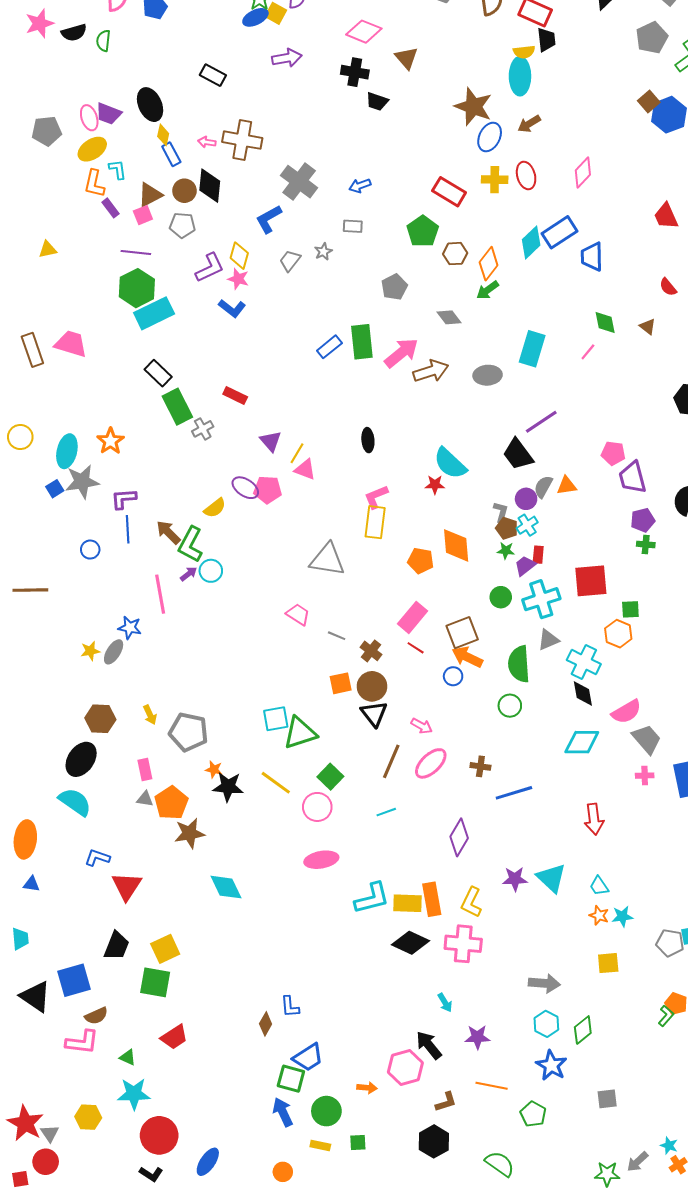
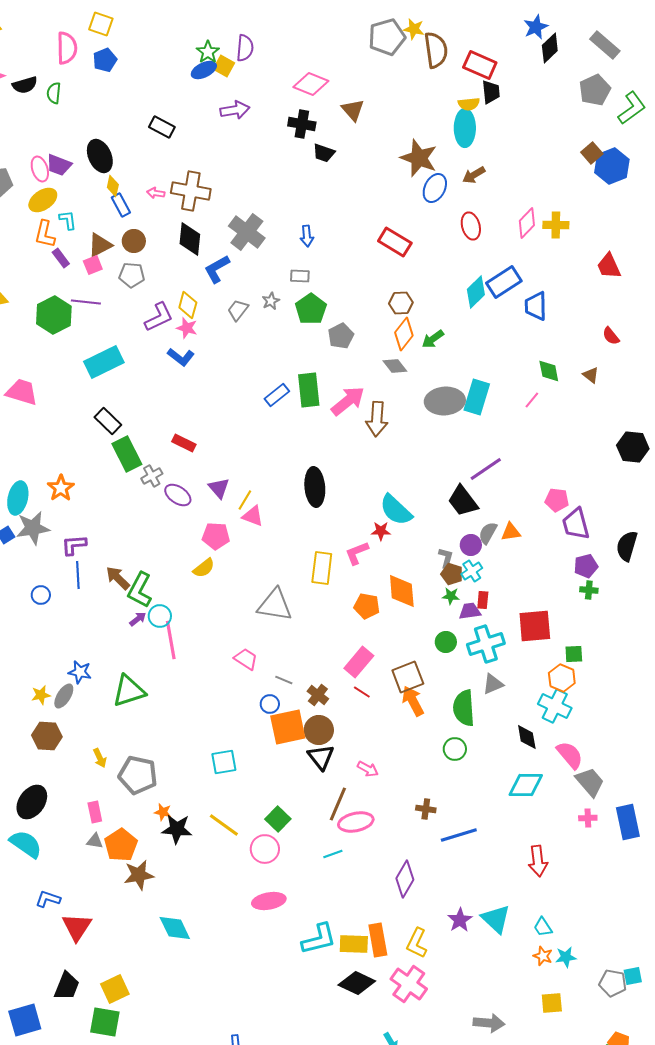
yellow cross: (495, 180) -> (556, 225), moved
black diamond: (210, 186) -> (190, 239), moved
blue arrow: (360, 186) -> (307, 236), turned -75
green pentagon: (423, 231) -> (311, 309), moved
orange diamond: (489, 264) -> (404, 334), moved
green hexagon: (137, 288) -> (54, 315), moved
brown arrow: (431, 371) -> (377, 419), turned 112
gray ellipse: (488, 375) -> (445, 401), moved, size x1.4
black ellipse: (368, 440) -> (315, 487), size x1.6
purple ellipse: (245, 488) -> (178, 495), moved
pink L-shape: (376, 497) -> (357, 553), moved
yellow semicircle: (215, 508) -> (204, 568), moved
purple trapezoid: (525, 566) -> (470, 611), turned 30
pink line: (160, 594) -> (171, 640), moved
orange arrow: (467, 657) -> (413, 701), turned 36
cyan cross: (584, 662) -> (555, 706), moved
blue circle: (453, 676) -> (270, 704), moved
orange square: (341, 683) -> (288, 727), size x1.6
pink semicircle: (626, 712) -> (570, 755), turned -100
brown hexagon: (100, 719) -> (47, 736), moved
green triangle: (300, 733) -> (129, 691), moved
pink ellipse: (431, 763) -> (356, 822), moved, turned 32
purple star: (515, 879) -> (460, 920), turned -30
pink cross: (463, 944) -> (409, 984), turned 30

